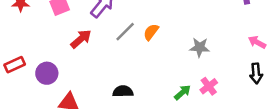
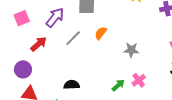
orange semicircle: (151, 32) -> (101, 33), moved
purple circle: (47, 73) -> (23, 69), moved

